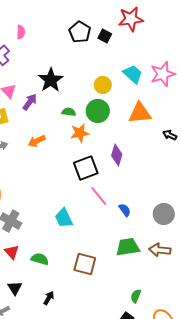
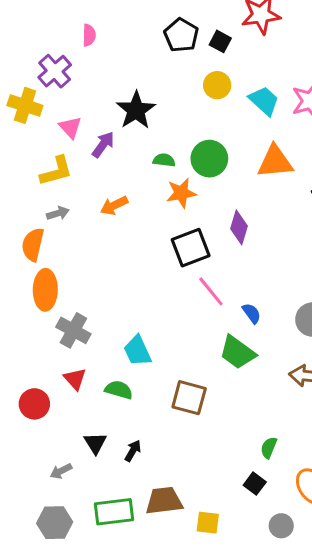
yellow circle: (103, 85) -> (217, 85), moved
cyan trapezoid: (64, 218) -> (137, 351), moved
green trapezoid: (128, 247) -> (237, 352), moved, turned -135
black triangle: (15, 288) -> (95, 443), moved

